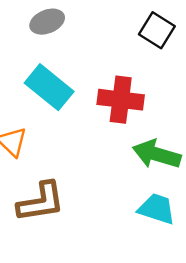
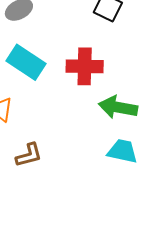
brown L-shape: (41, 202) -> (29, 155), size x0.7

